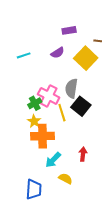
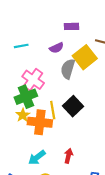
gray semicircle: (71, 88) -> (68, 69), moved
pink cross: (49, 96) -> (33, 80), moved
green cross: (35, 103) -> (26, 97), size x1.5
orange cross: (42, 136) -> (40, 122), moved

